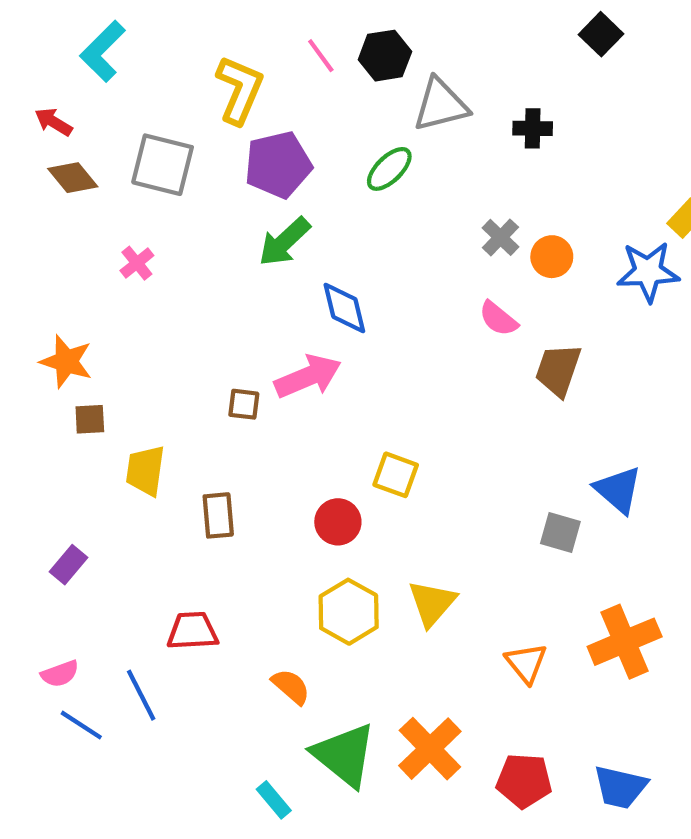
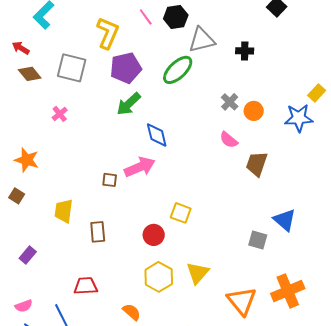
green ellipse: (389, 169) -> (178, 70), size x1.4
brown square: (90, 419) -> (17, 196), moved, turned 35
orange triangle: (526, 663) -> (242, 301), size x1.5

